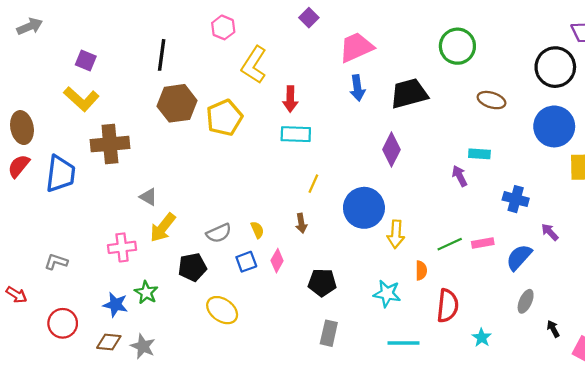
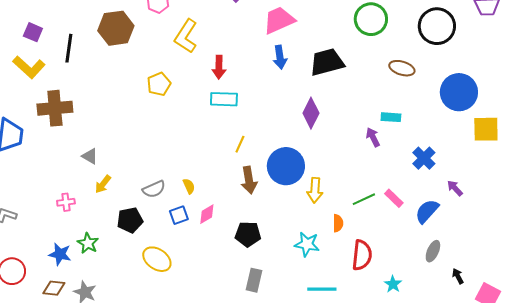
black line: (162, 55) -> (69, 48), moved
black circle: (555, 67) -> (437, 26), moved
brown hexagon: (177, 103) -> (116, 28), moved
yellow pentagon: (224, 118) -> (159, 84), size x0.7
blue cross: (516, 199) -> (424, 158), turned 30
brown arrow: (301, 223) -> (249, 180), moved, size x1.5
yellow arrow: (163, 228) -> (103, 184), size x0.7
pink rectangle: (483, 243) -> (394, 198), turned 54
pink cross: (122, 247) -> (66, 202), size x0.7
pink diamond: (277, 261) -> (207, 214), turned 30

